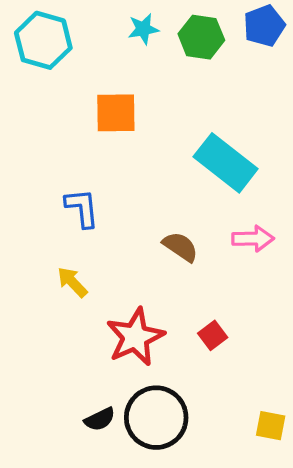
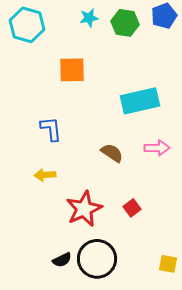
cyan rectangle: (226, 163) -> (140, 101), turned -51
yellow arrow: (72, 282) -> (45, 175), turned -50

